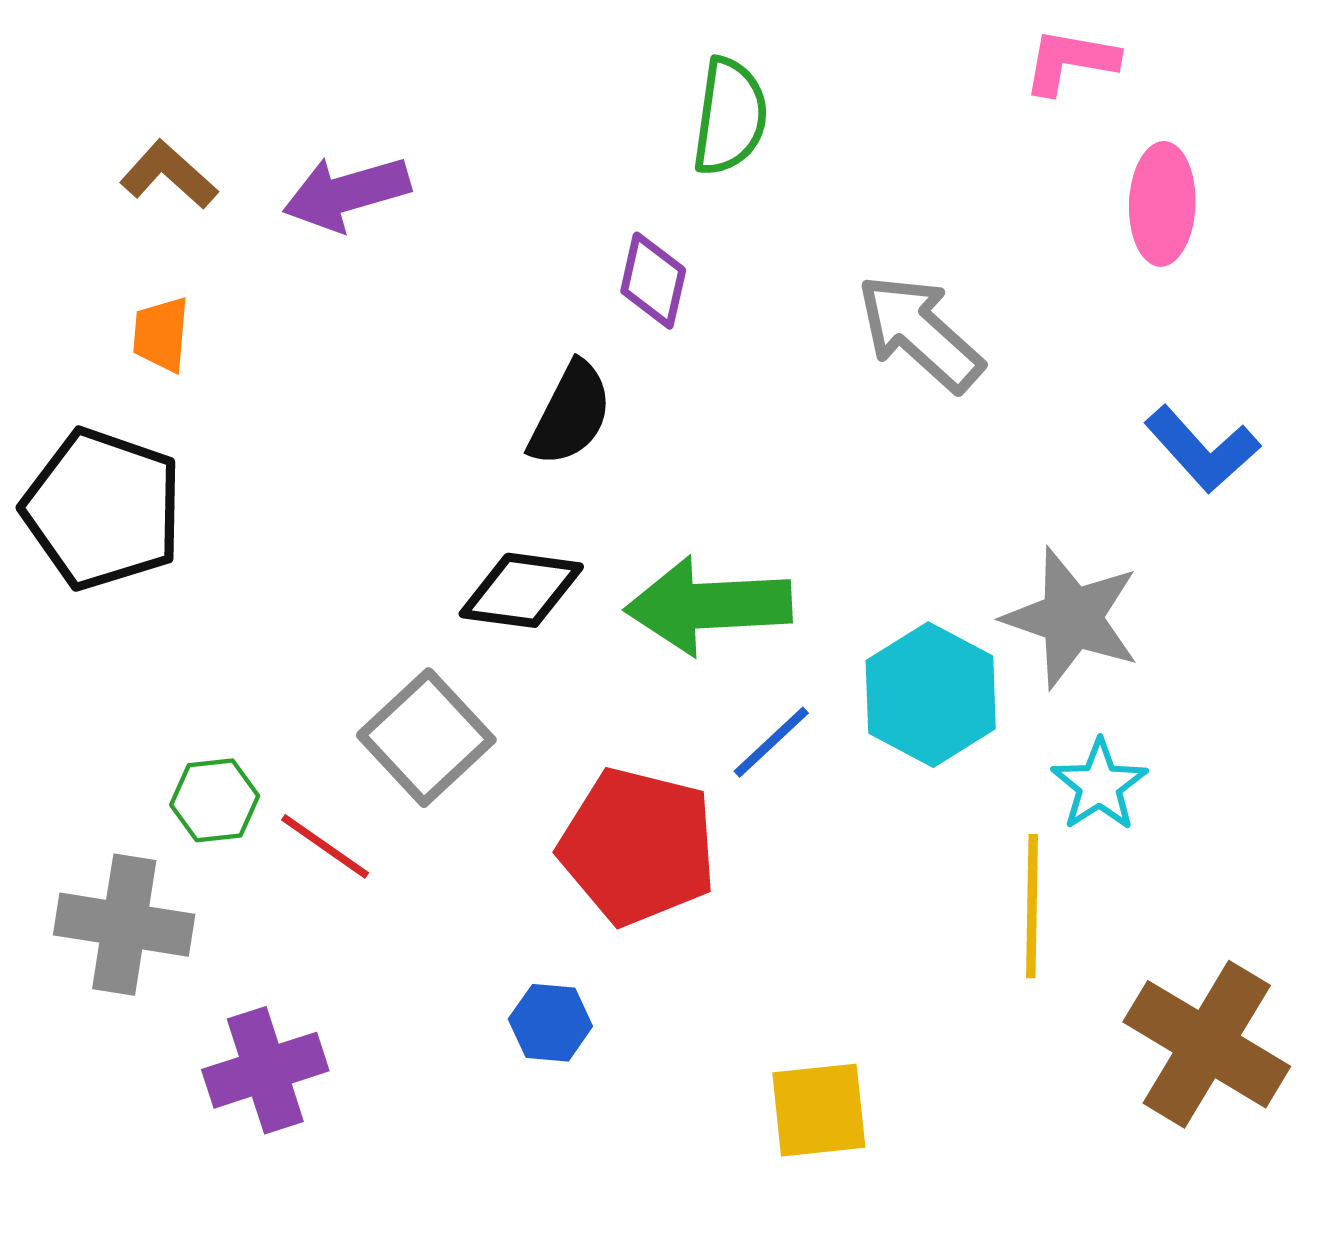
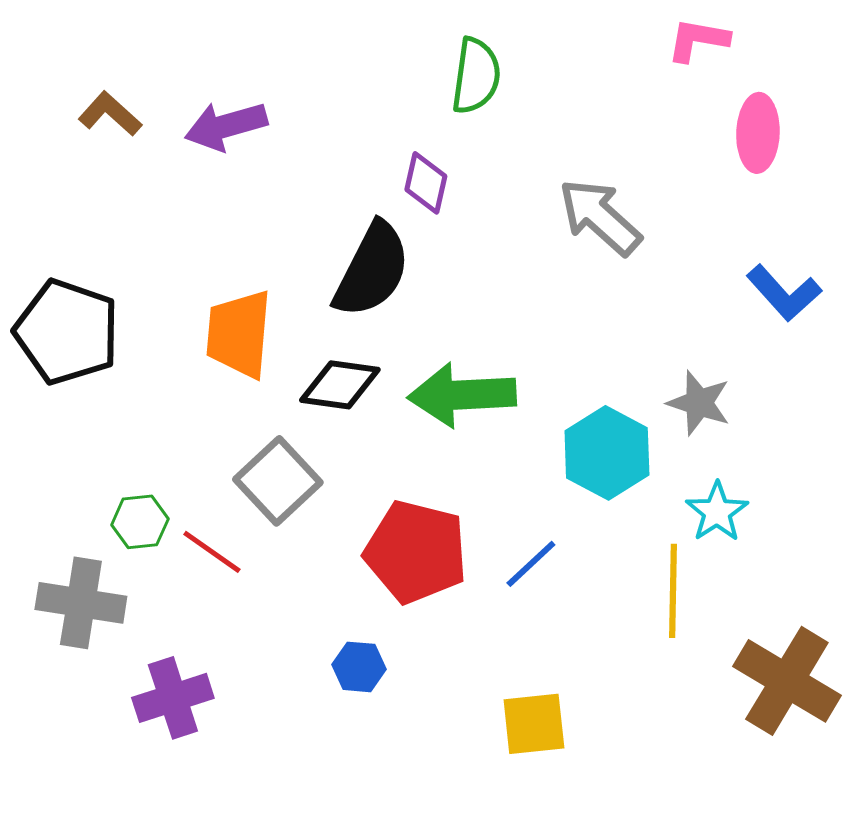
orange trapezoid: (161, 334) -> (239, 334), moved, size x1.8
black semicircle: (570, 414) -> (372, 270), size x1.4
gray star: (1072, 618) -> (699, 403), size x0.7
blue line: (771, 742) -> (531, 564), moved

